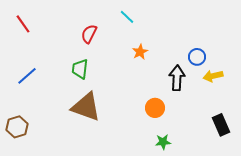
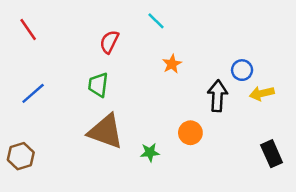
green star: (163, 142) -> (150, 152), moved

